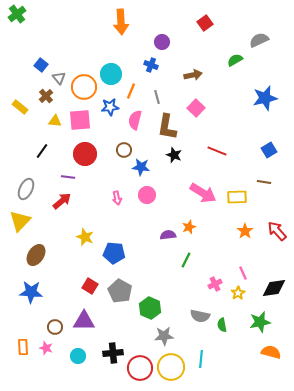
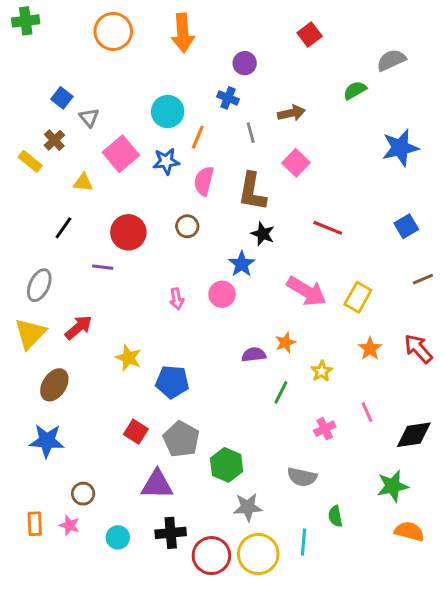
green cross: (17, 14) -> (26, 21), turned 30
orange circle: (84, 87) -> (113, 31), moved
brown cross: (46, 96) -> (54, 140), moved
gray line: (157, 97) -> (251, 133), moved
pink square: (80, 120) -> (121, 154), moved, turned -35
blue star: (141, 167) -> (242, 264), moved, turned 30
brown line: (264, 182) -> (423, 279), moved, turned -32
yellow rectangle: (237, 197) -> (358, 297), turned -60
red arrow: (62, 201) -> (79, 327), moved
yellow star: (238, 293) -> (322, 371), moved
purple triangle: (84, 321) -> (157, 485), moved
green semicircle: (222, 325) -> (335, 516), moved

